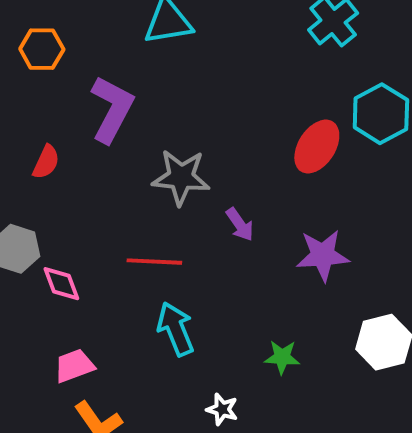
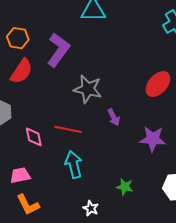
orange hexagon: (42, 49) -> (18, 38), moved
red semicircle: (46, 162) -> (21, 71), size x1.5
pink diamond: (61, 284) -> (34, 137), moved

